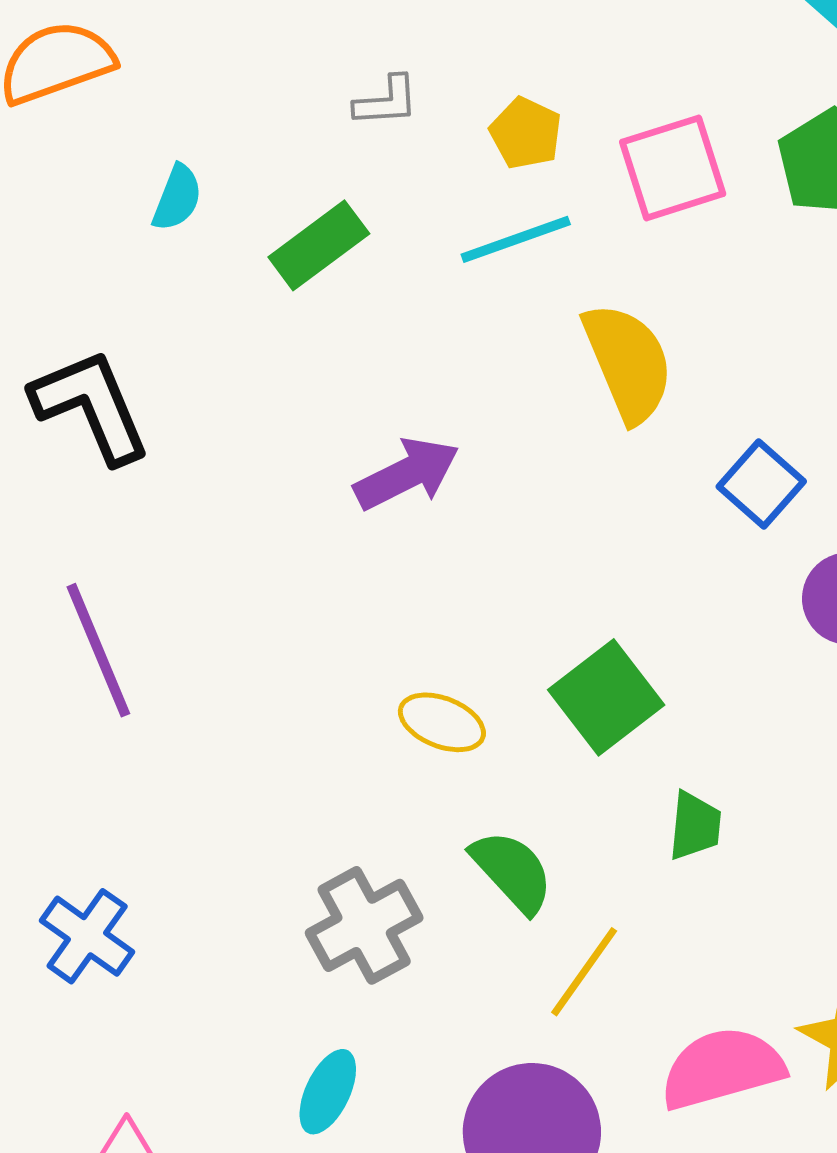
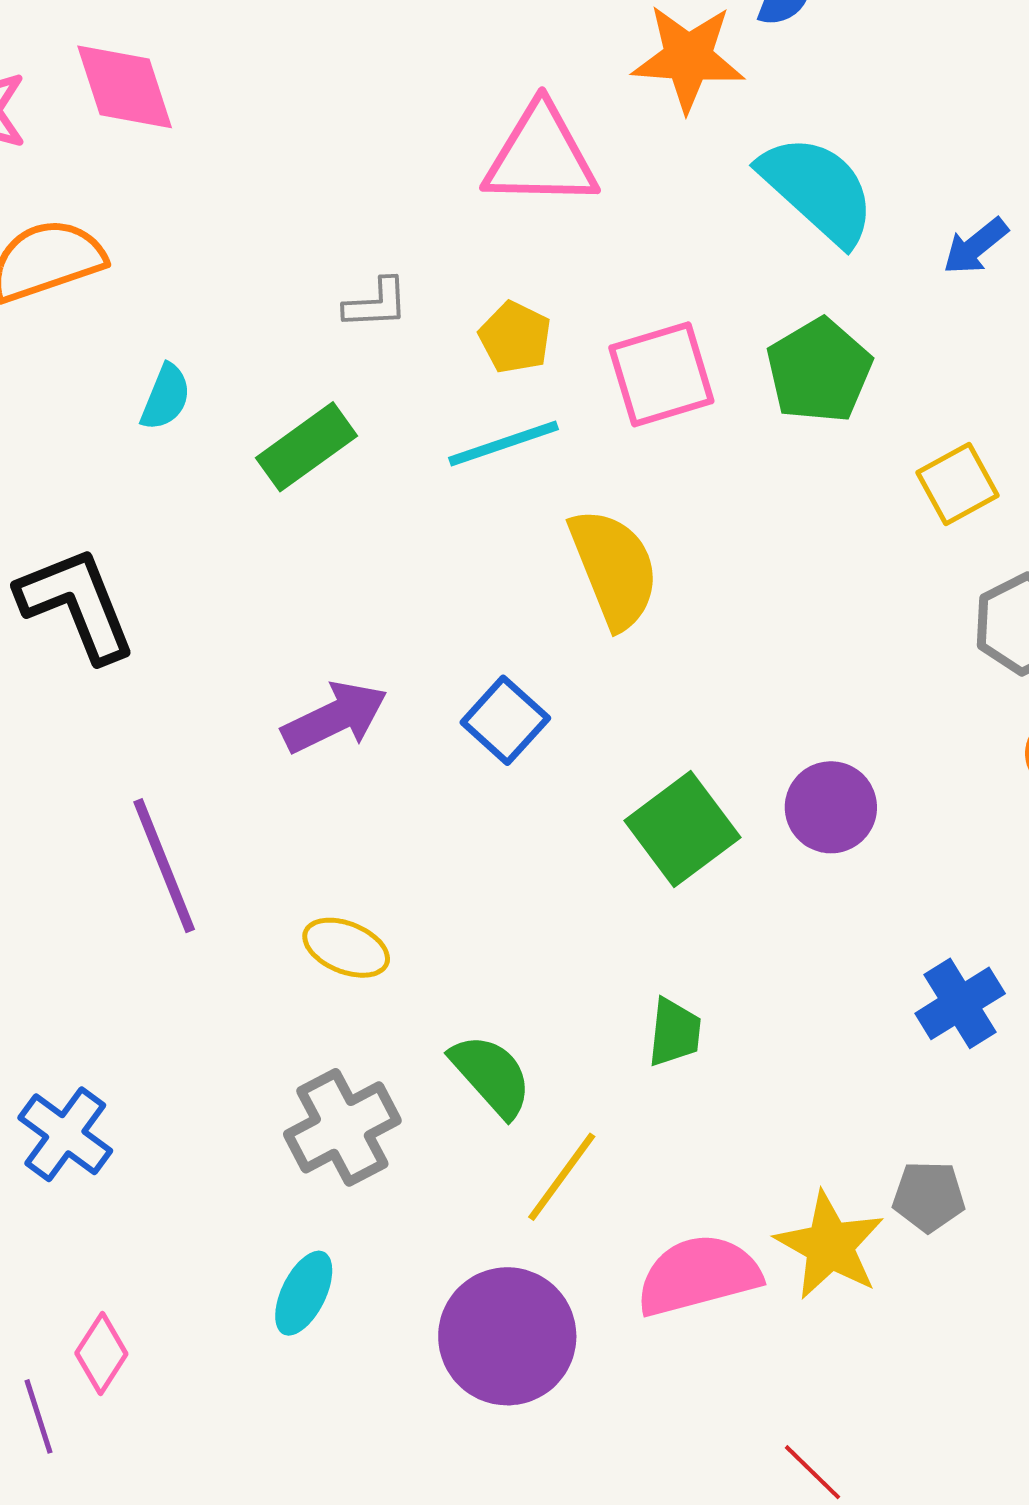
purple arrow: (407, 474) -> (335, 717), moved
blue square: (761, 484) -> (505, 720), moved
purple line: (98, 650) -> (164, 866), moved
green square: (606, 697) -> (682, 829), moved
yellow ellipse: (442, 722) -> (346, 948), moved

